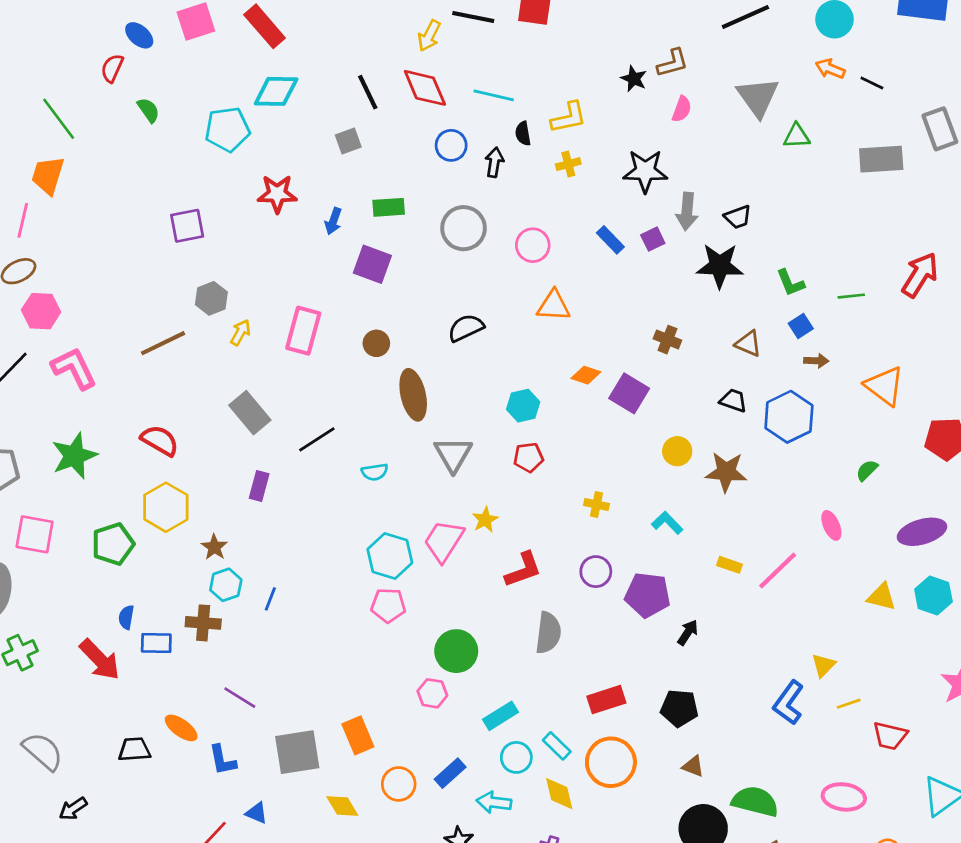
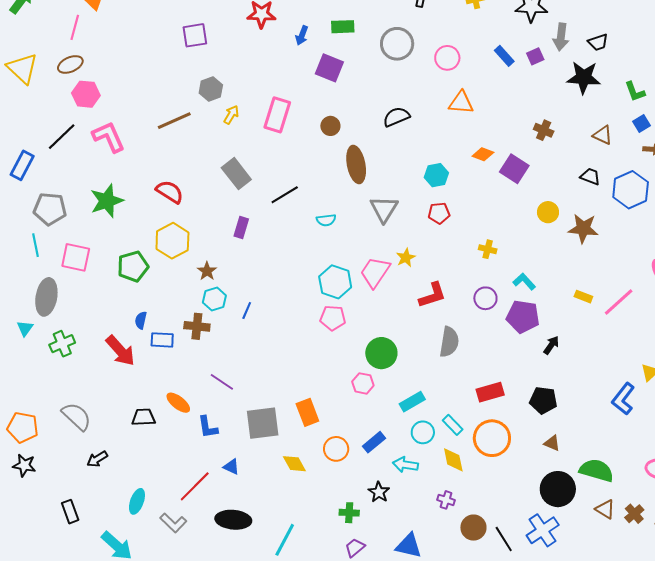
cyan L-shape: (667, 523) -> (524, 282), moved

